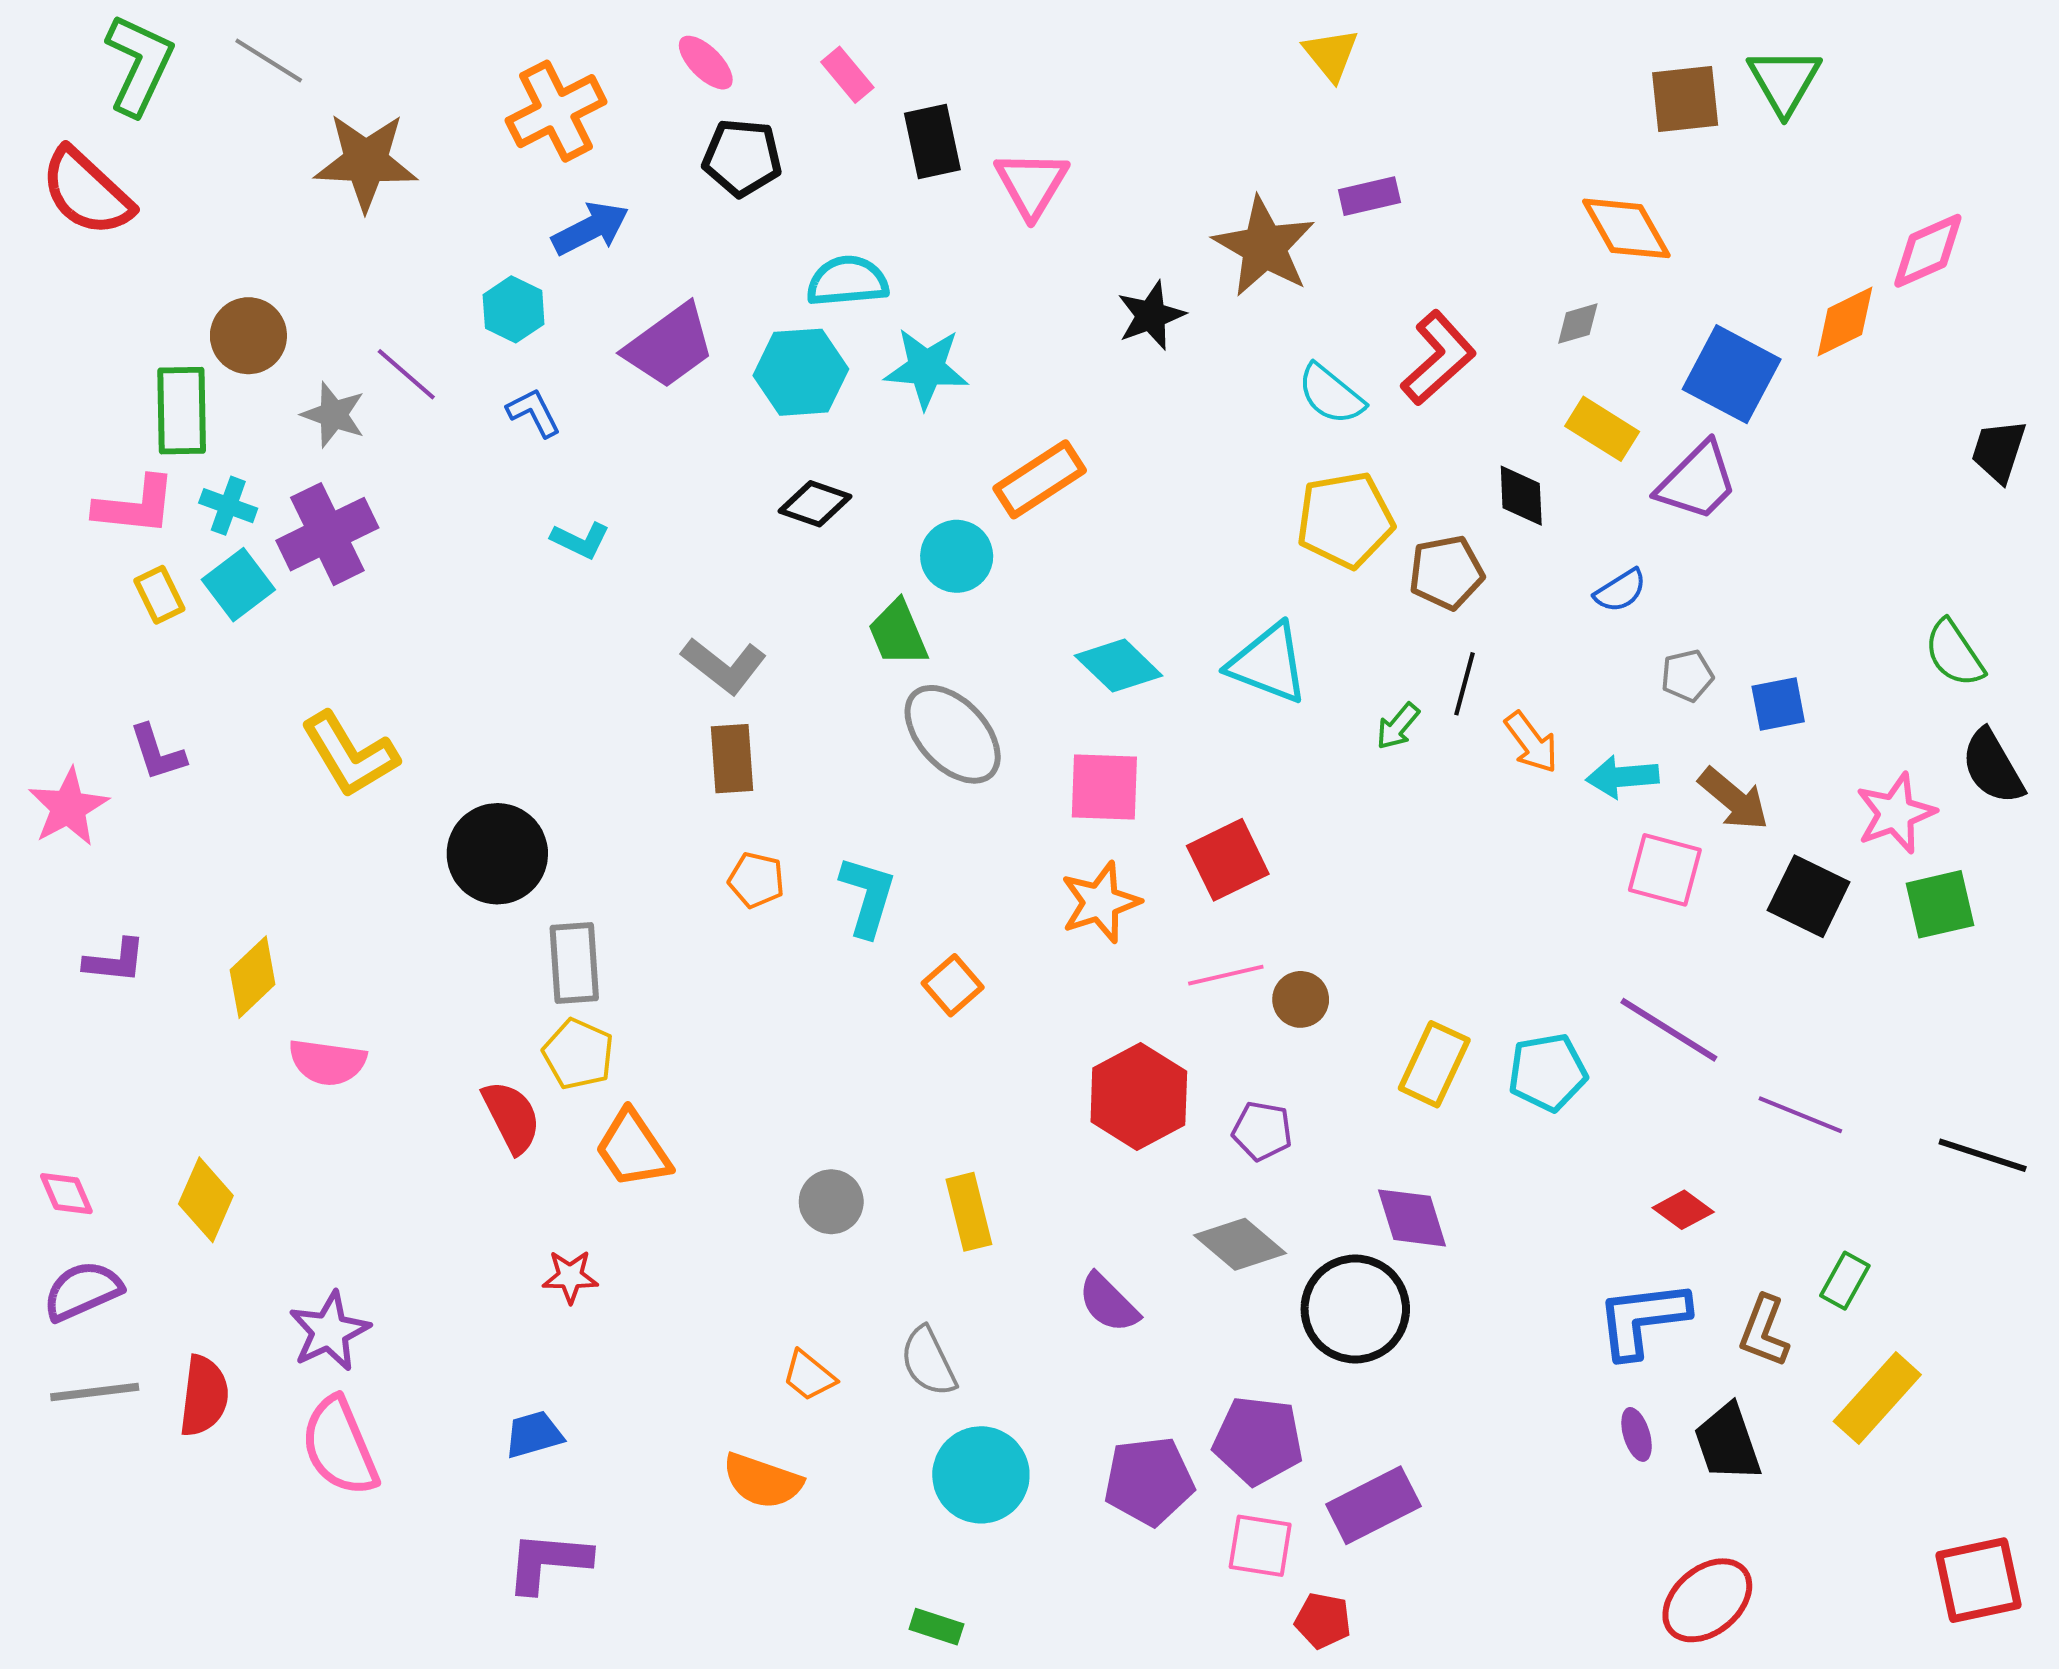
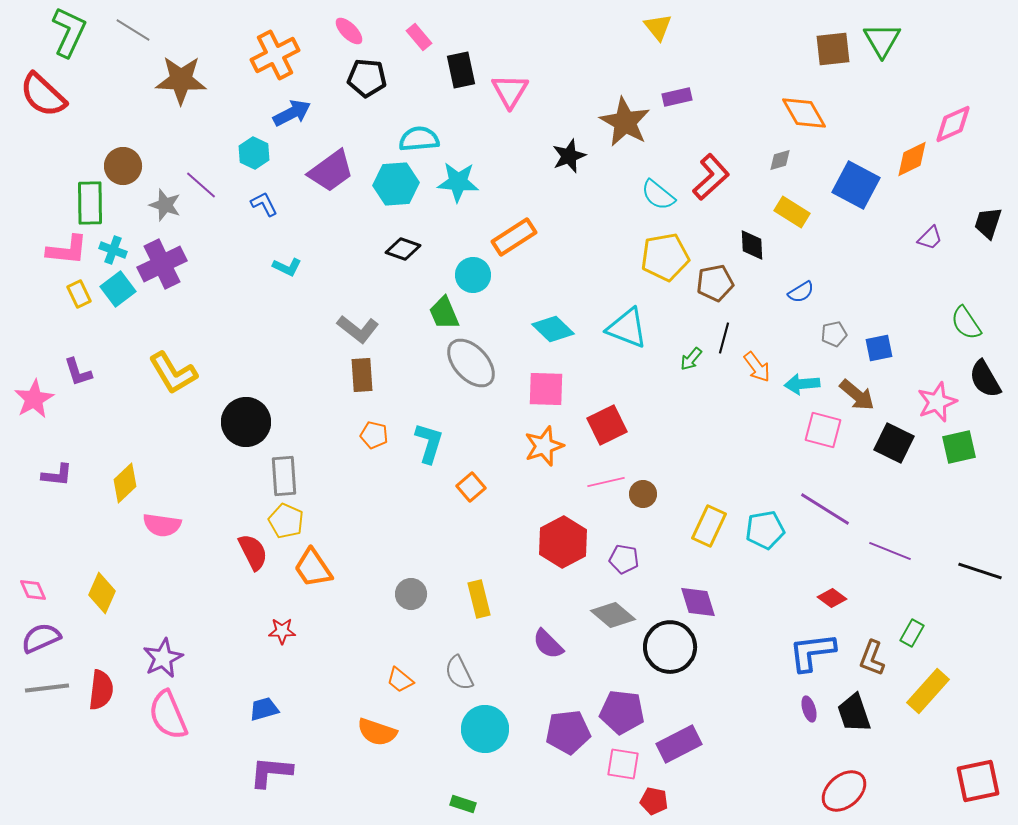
purple trapezoid: (1697, 481) -> (930, 238), moved, size x0.6

